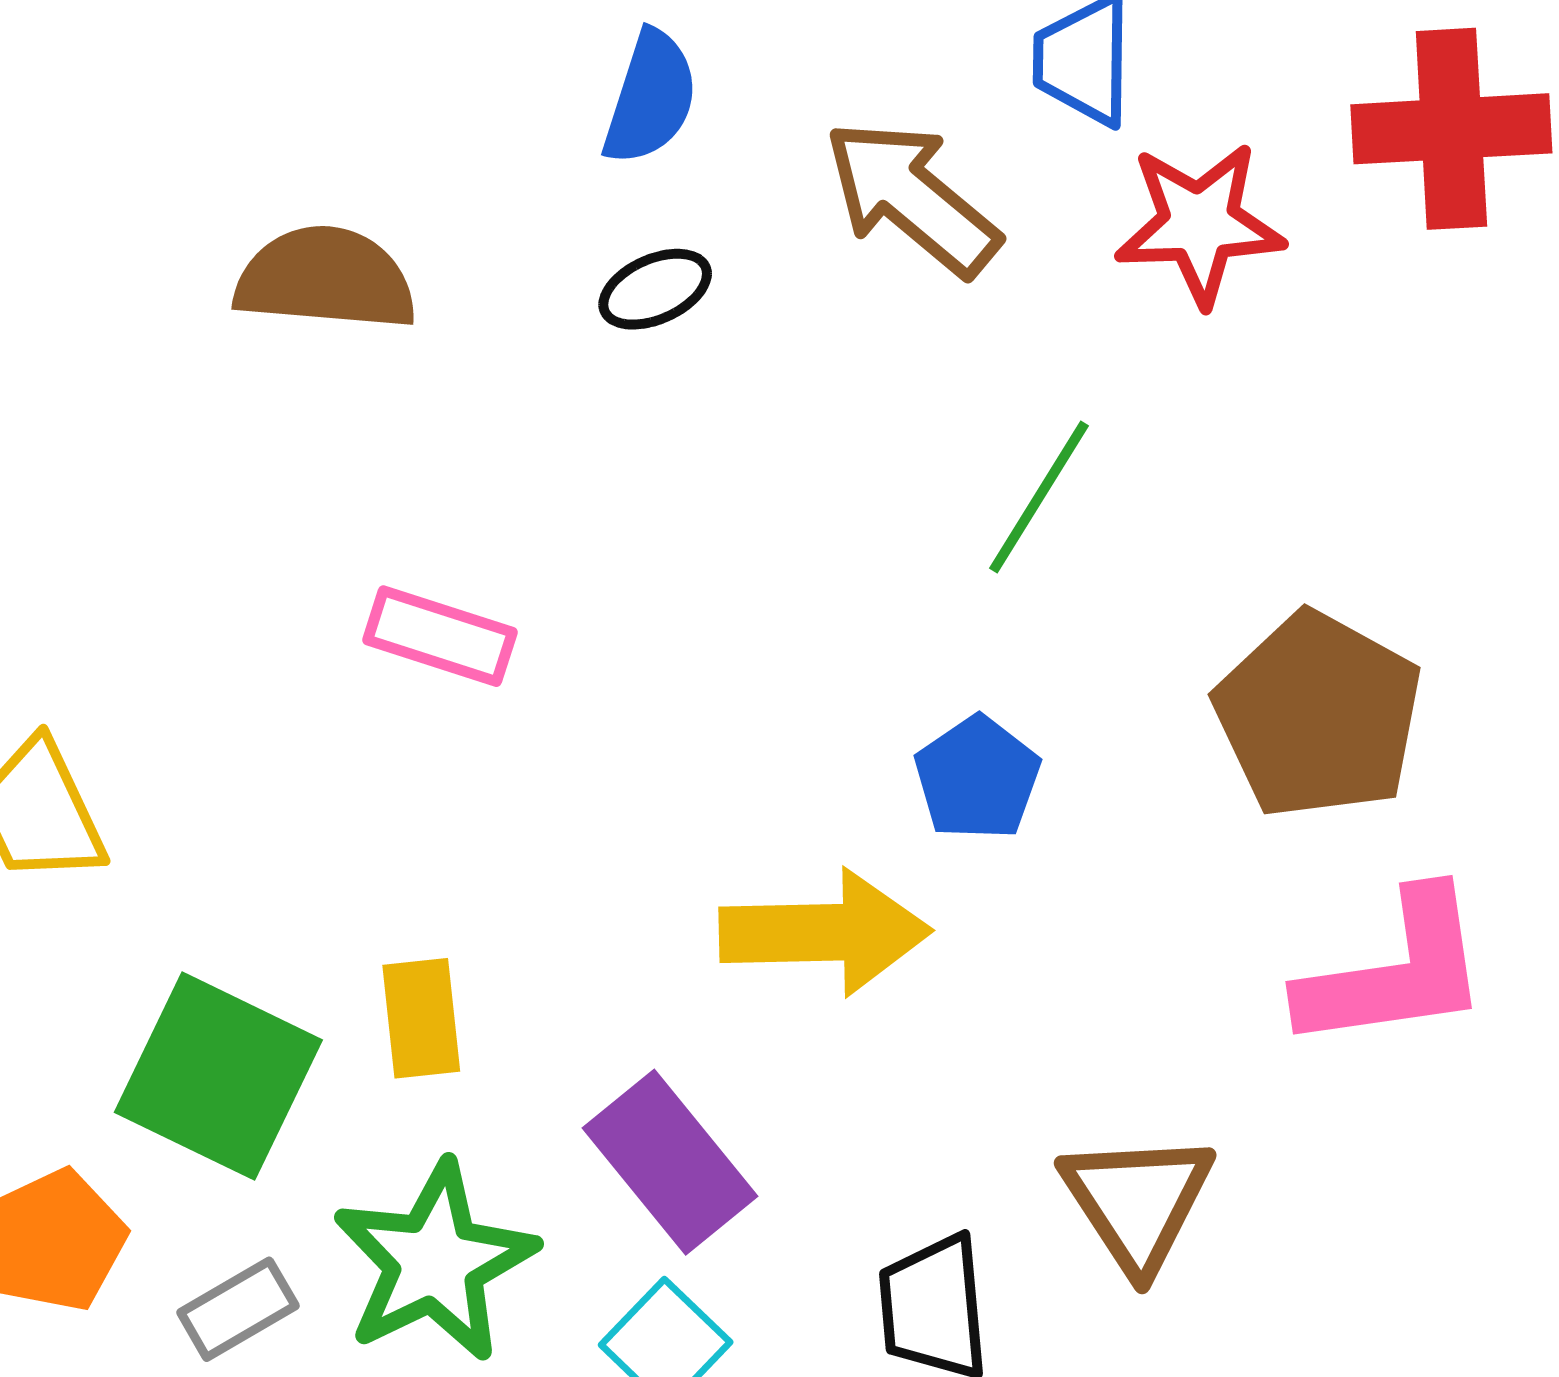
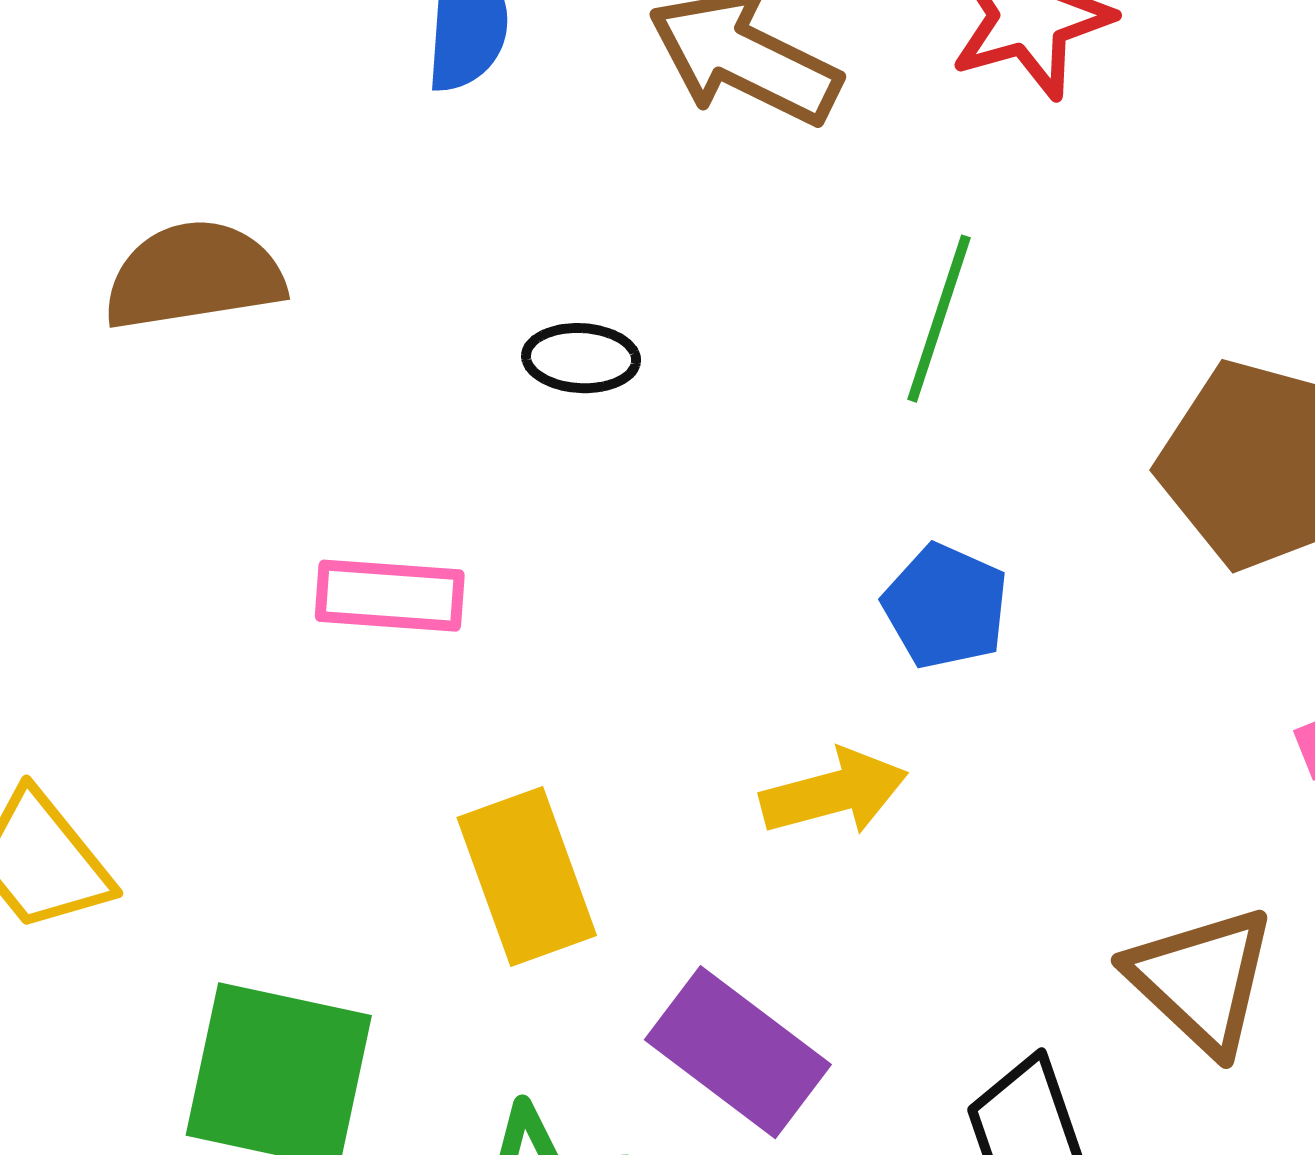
black ellipse: (655, 289) -> (581, 358), moved, turned 41
yellow arrow: (825, 933) -> (834, 792), size x0.7
yellow rectangle: (421, 1018) -> (527, 876), moved, size x1.4

